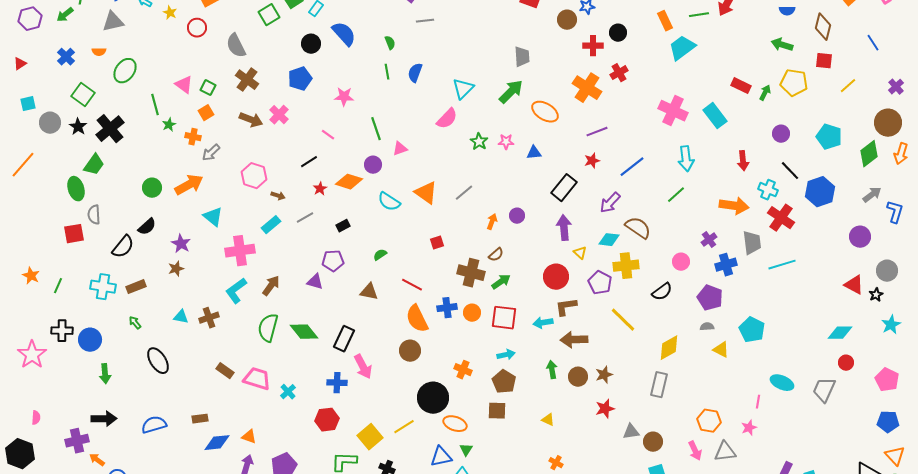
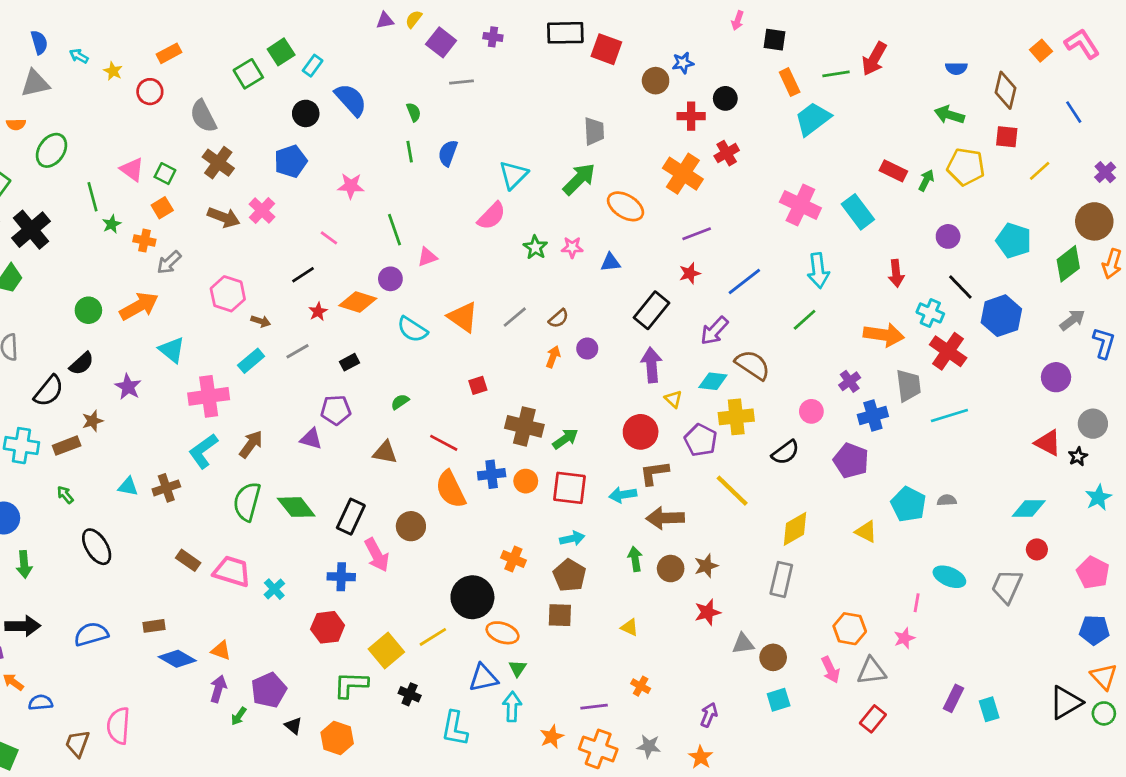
brown semicircle: (496, 255) -> (559, 318), moved
brown star: (176, 269) -> (92, 421), moved
gray semicircle: (707, 327) -> (947, 500), moved
brown circle: (410, 351) -> (411, 526), moved
blue diamond: (217, 443) -> (177, 659), turned 36

